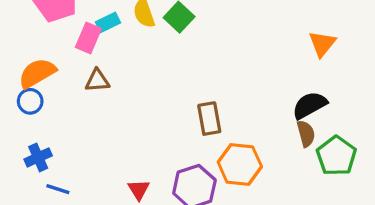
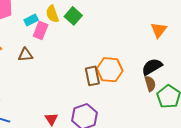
pink rectangle: (88, 38) -> (41, 30), moved
orange hexagon: (240, 164) -> (110, 70), moved

